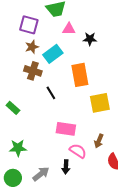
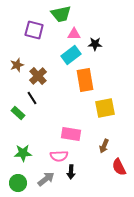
brown star: (32, 47) -> (17, 65), moved
cyan rectangle: (53, 54) -> (71, 55), moved
brown cross: (33, 71) -> (38, 76), turned 30
black line: (51, 93) -> (32, 98), moved
pink semicircle: (78, 151) -> (59, 156), moved, turned 144

